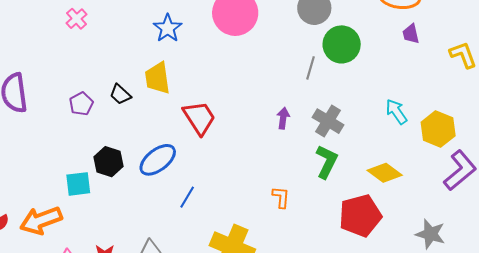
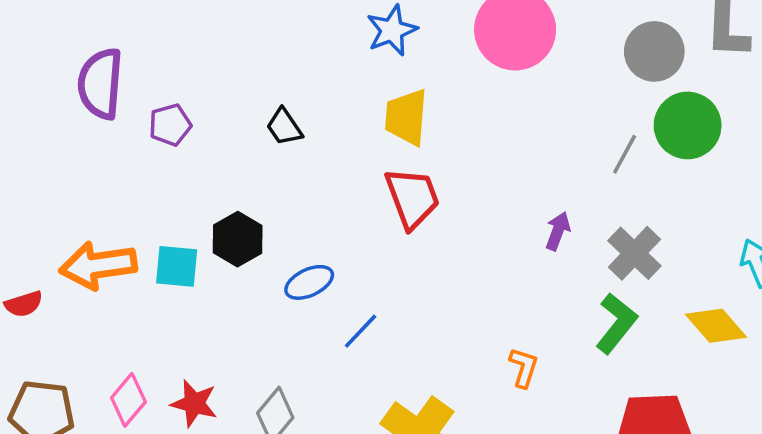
yellow trapezoid: (157, 78) -> (406, 117), moved
purple pentagon: (81, 104) -> (170, 125), moved
blue ellipse: (158, 160) -> (309, 282), moved, size x0.7
yellow diamond: (385, 173) -> (716, 326), moved
orange arrow: (41, 220) -> (98, 265), moved

